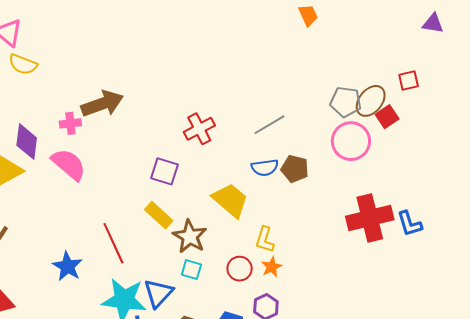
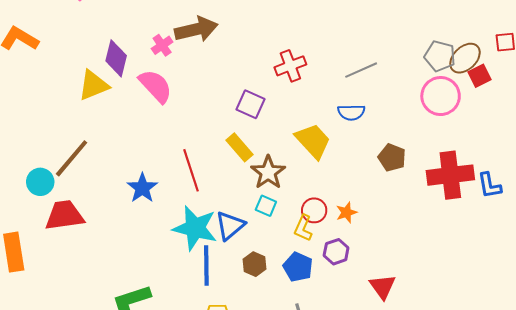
pink cross: (70, 123) -> (162, 45), turned -35
brown pentagon: (295, 169) -> (392, 158), moved
yellow L-shape: (265, 240) -> (303, 228), moved

